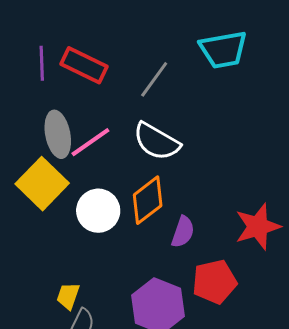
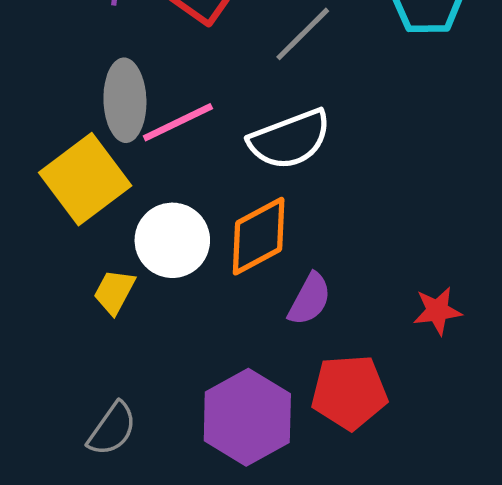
white semicircle: (156, 141) -> (290, 139), turned -60
red star: (258, 227) -> (437, 311), size x0.6
yellow trapezoid: (68, 296) -> (114, 292), moved

